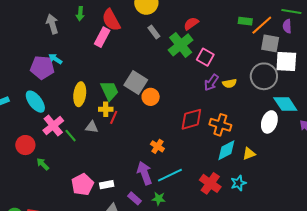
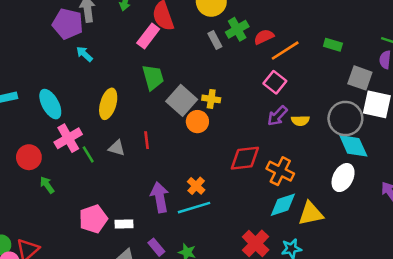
orange line: (262, 25) -> (285, 51), moved
green cross: (181, 45) -> (237, 29), moved, size x0.7
purple pentagon: (42, 67) -> (68, 24), moved
green trapezoid: (110, 91) -> (153, 77), moved
cyan diamond: (285, 104) -> (353, 146), moved
yellow cross: (106, 109) -> (211, 99), moved
red line: (114, 117) -> (147, 140), turned -40
yellow triangle: (249, 154) -> (311, 214), size x1.5
purple arrow: (145, 173) -> (160, 197), moved
cyan line: (170, 175) -> (194, 208), moved

